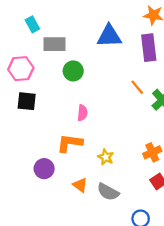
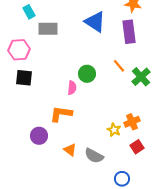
blue triangle: (109, 36) -> (95, 22), turned 35
green circle: (73, 71) -> (87, 74), moved
yellow star: (106, 157) -> (114, 130), moved

